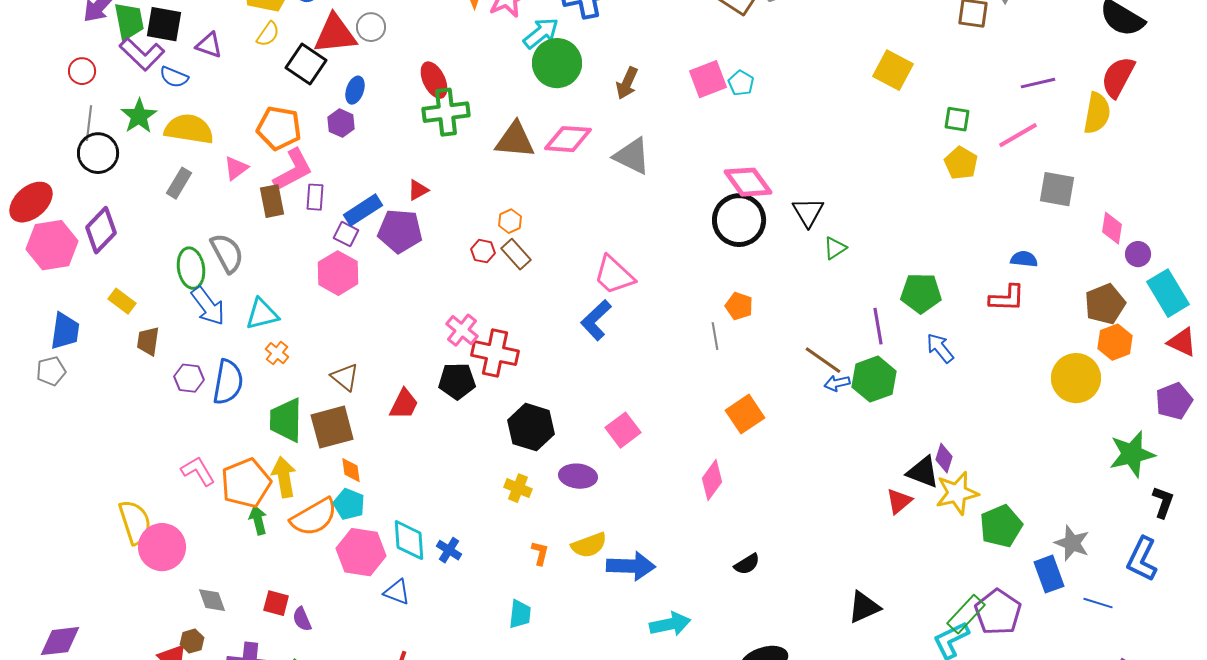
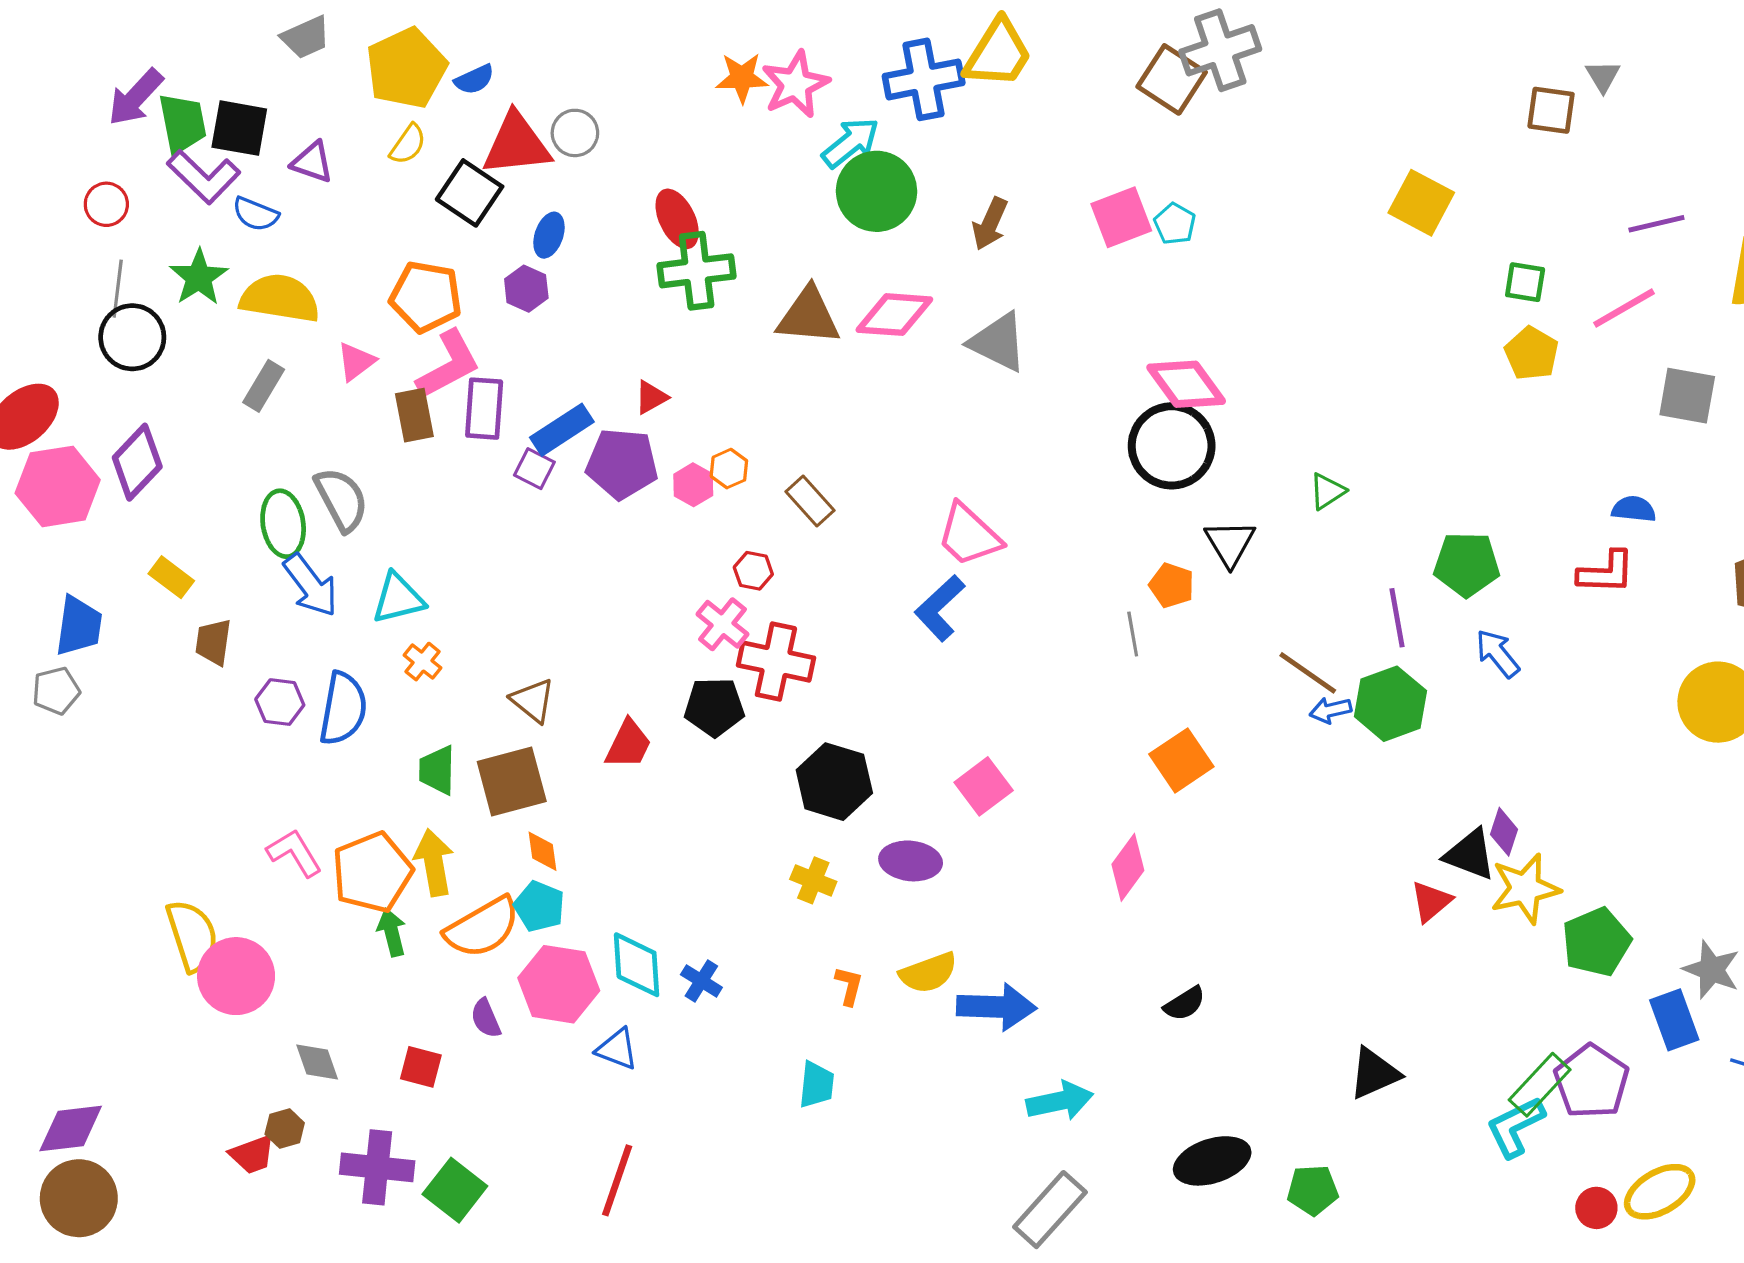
purple rectangle: (315, 197) -> (484, 409), size x1.4
black triangle: (808, 212) -> (1230, 543), moved
orange hexagon: (510, 221) -> (729, 469), moved
red hexagon: (483, 251) -> (753, 571), moved
pink hexagon: (338, 273) -> (693, 485), moved, size x0.6
green trapezoid: (286, 420) -> (437, 770), size x0.7
purple semicircle: (302, 619) -> (486, 1018), moved

